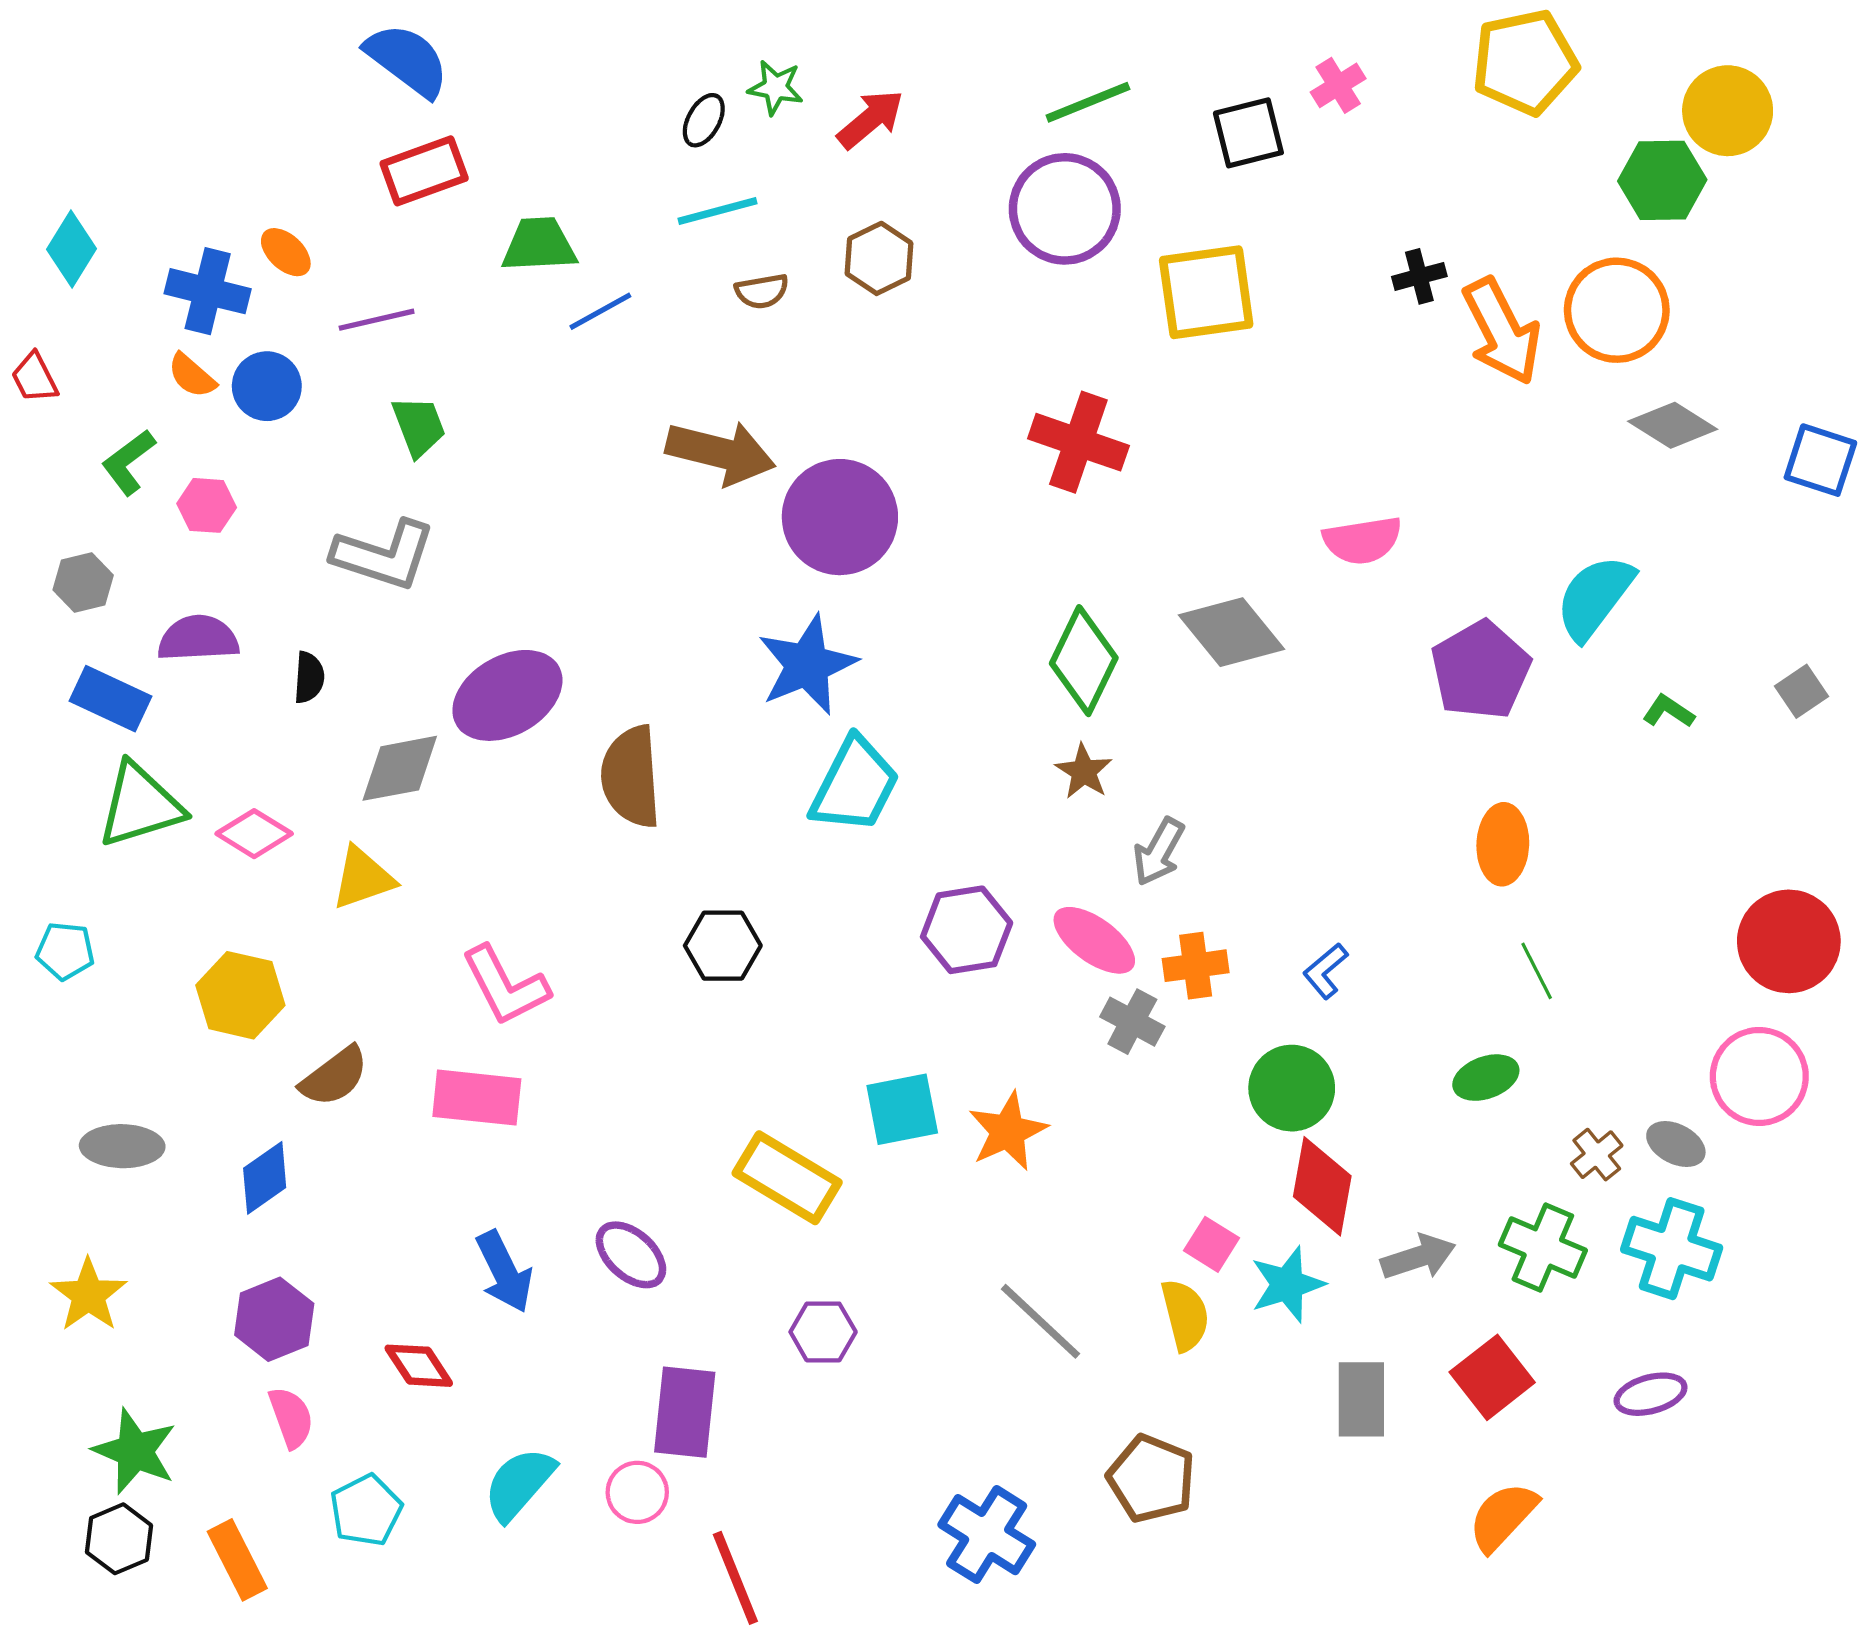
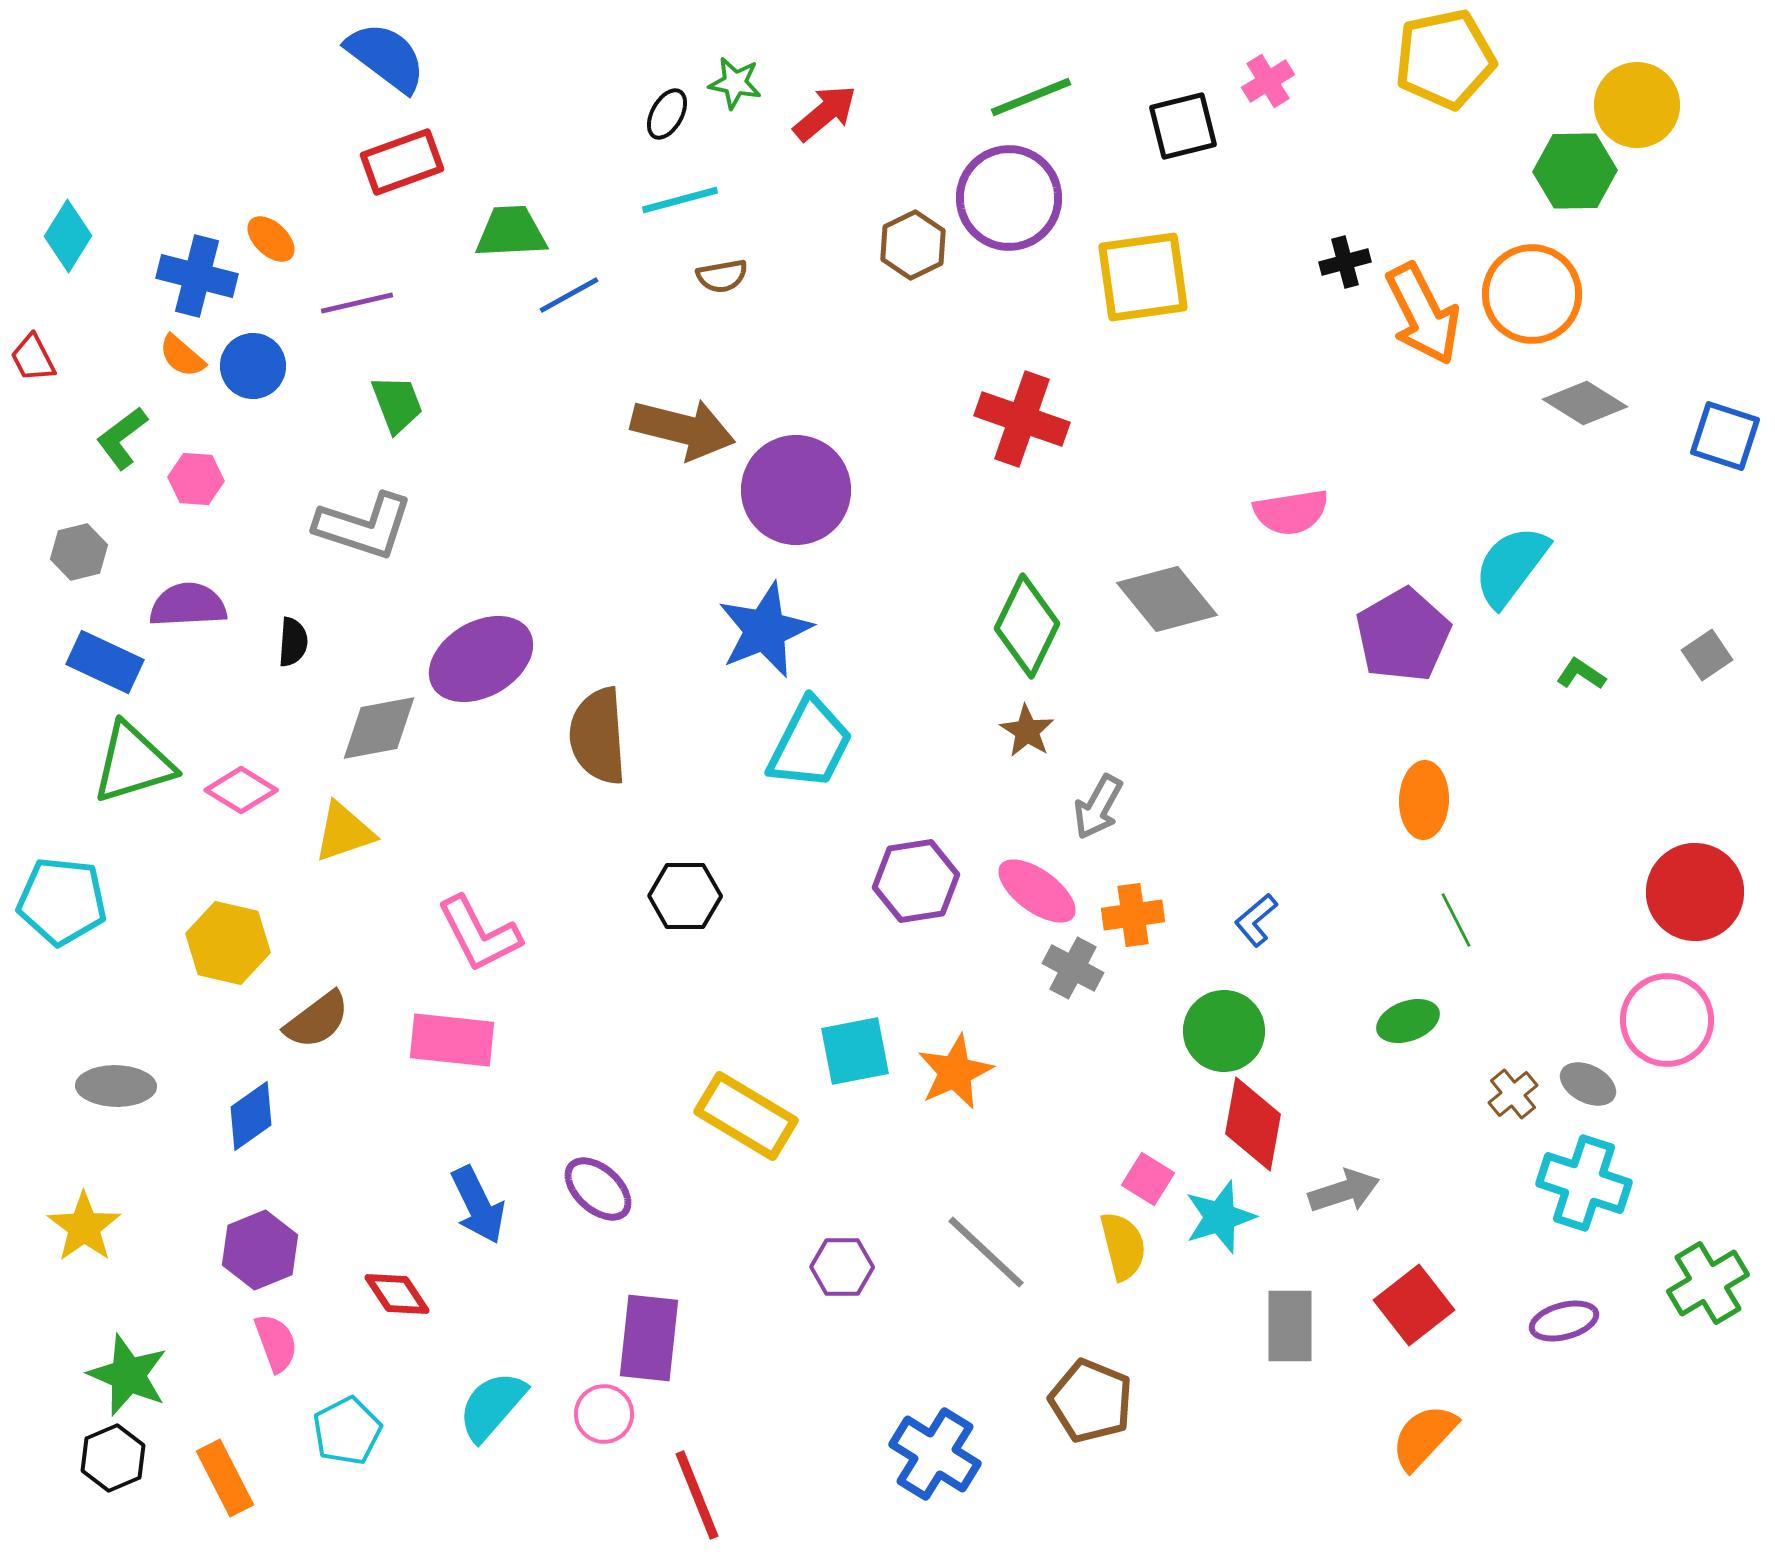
brown hexagon: (879, 258) -> (913, 245), moved
cyan pentagon: (65, 951) -> (62, 901), size x1.6
green cross: (1543, 1247) -> (1708, 1283), moved, turned 36
purple hexagon: (823, 1332) -> (842, 1267), moved

